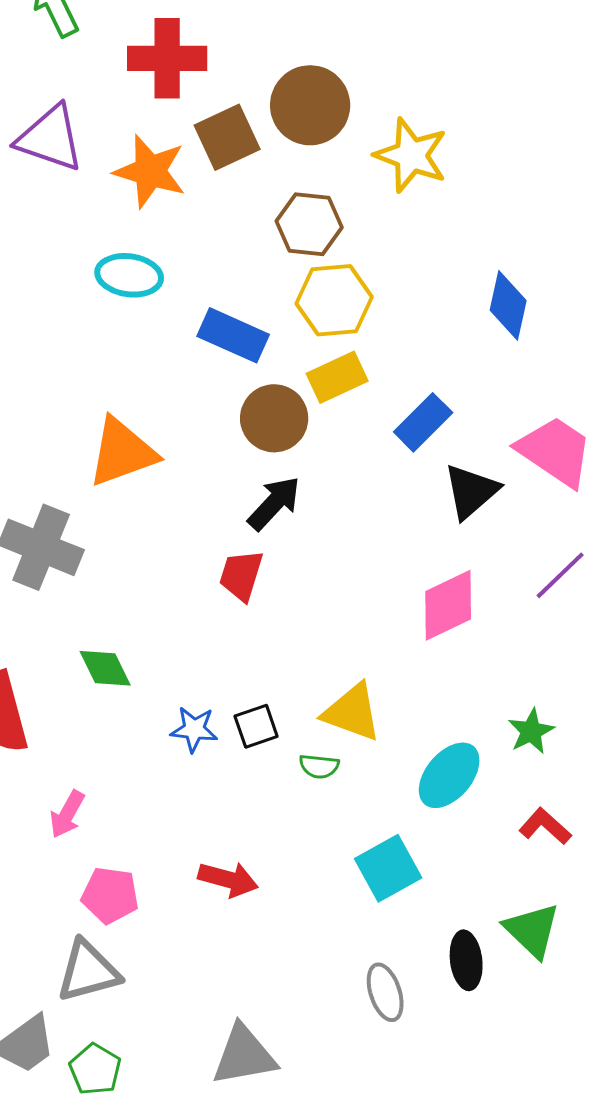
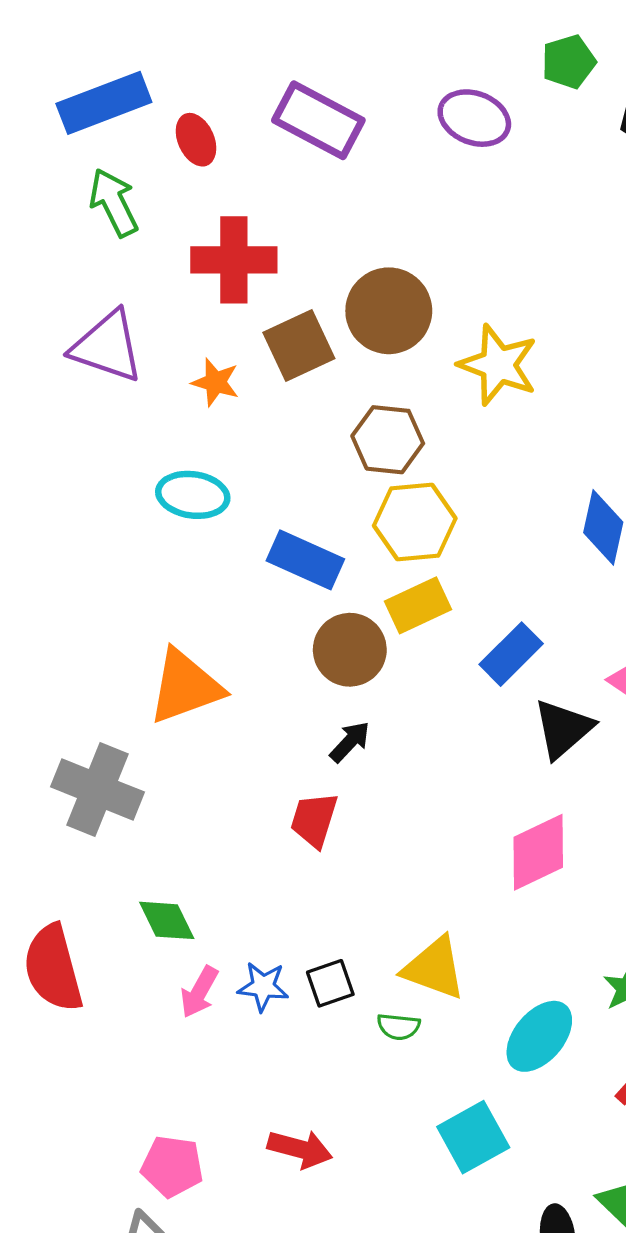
orange star: (150, 171) -> (215, 382), size x0.6
black arrow: (274, 503) -> (350, 742), size x0.7
pink arrow: (67, 814) -> (199, 992), moved

